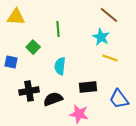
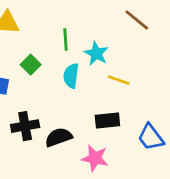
cyan star: (101, 37) -> (96, 53), moved
yellow line: (110, 58) -> (119, 80), moved
cyan semicircle: (60, 66) -> (71, 76), moved

